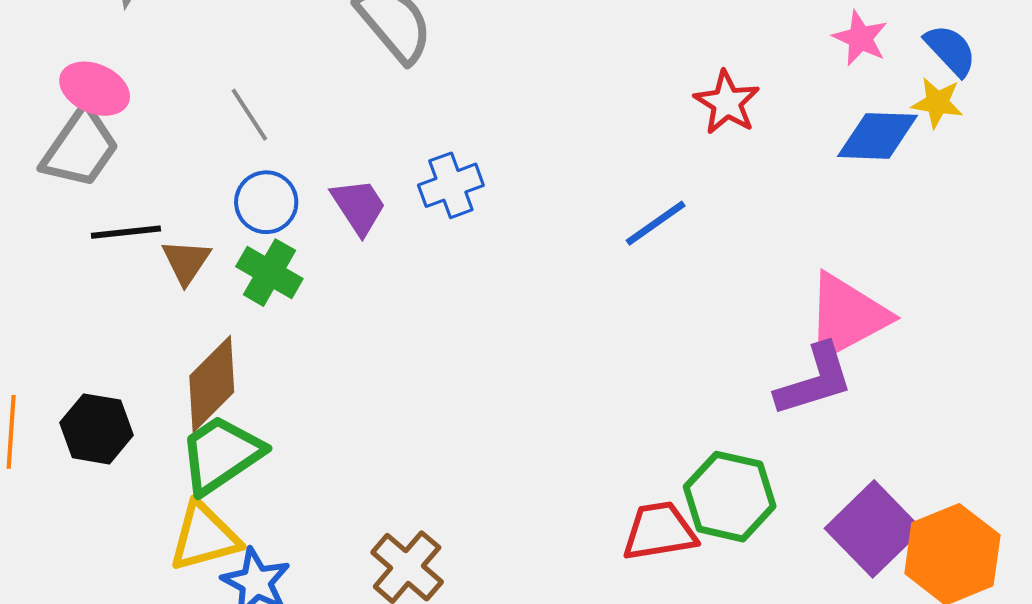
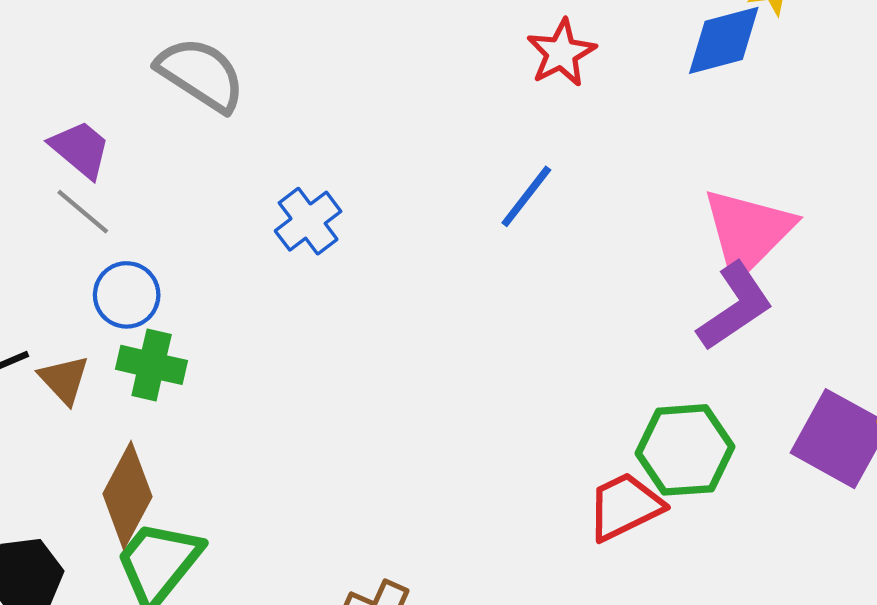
red star: (727, 103) -> (561, 53), turned 30
purple trapezoid: (359, 206) -> (80, 149), moved

